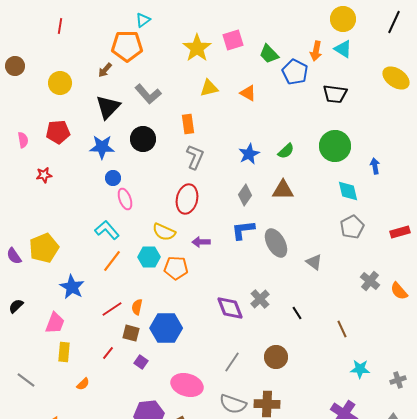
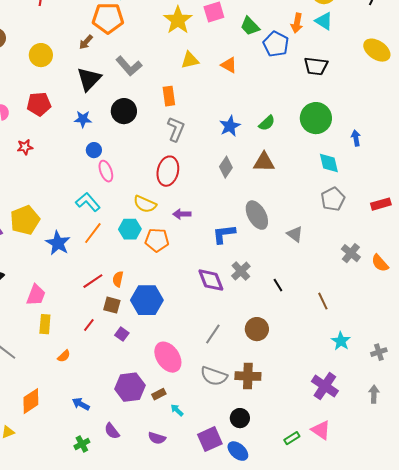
blue star: (102, 147) -> (83, 119), size x0.7
blue L-shape: (243, 230) -> (224, 234), moved
blue star: (72, 287) -> (58, 243), moved
cyan star: (360, 369) -> (341, 341), turned 30
pink ellipse: (187, 385) -> (168, 357), turned 40

